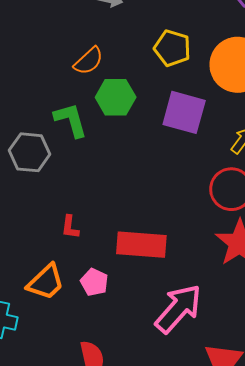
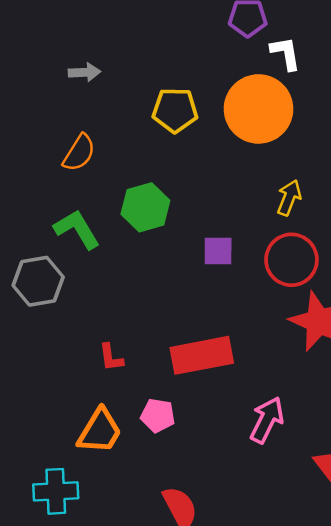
green hexagon: (116, 97) -> (145, 207), moved
purple square: (184, 112) -> (218, 251), moved, size x0.6
pink arrow: (178, 309) -> (267, 420), size x0.7

